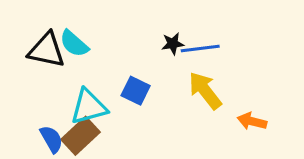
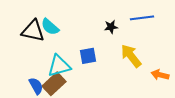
blue line: (200, 49) -> (142, 18), moved
blue square: (136, 91) -> (88, 56), turned -36

